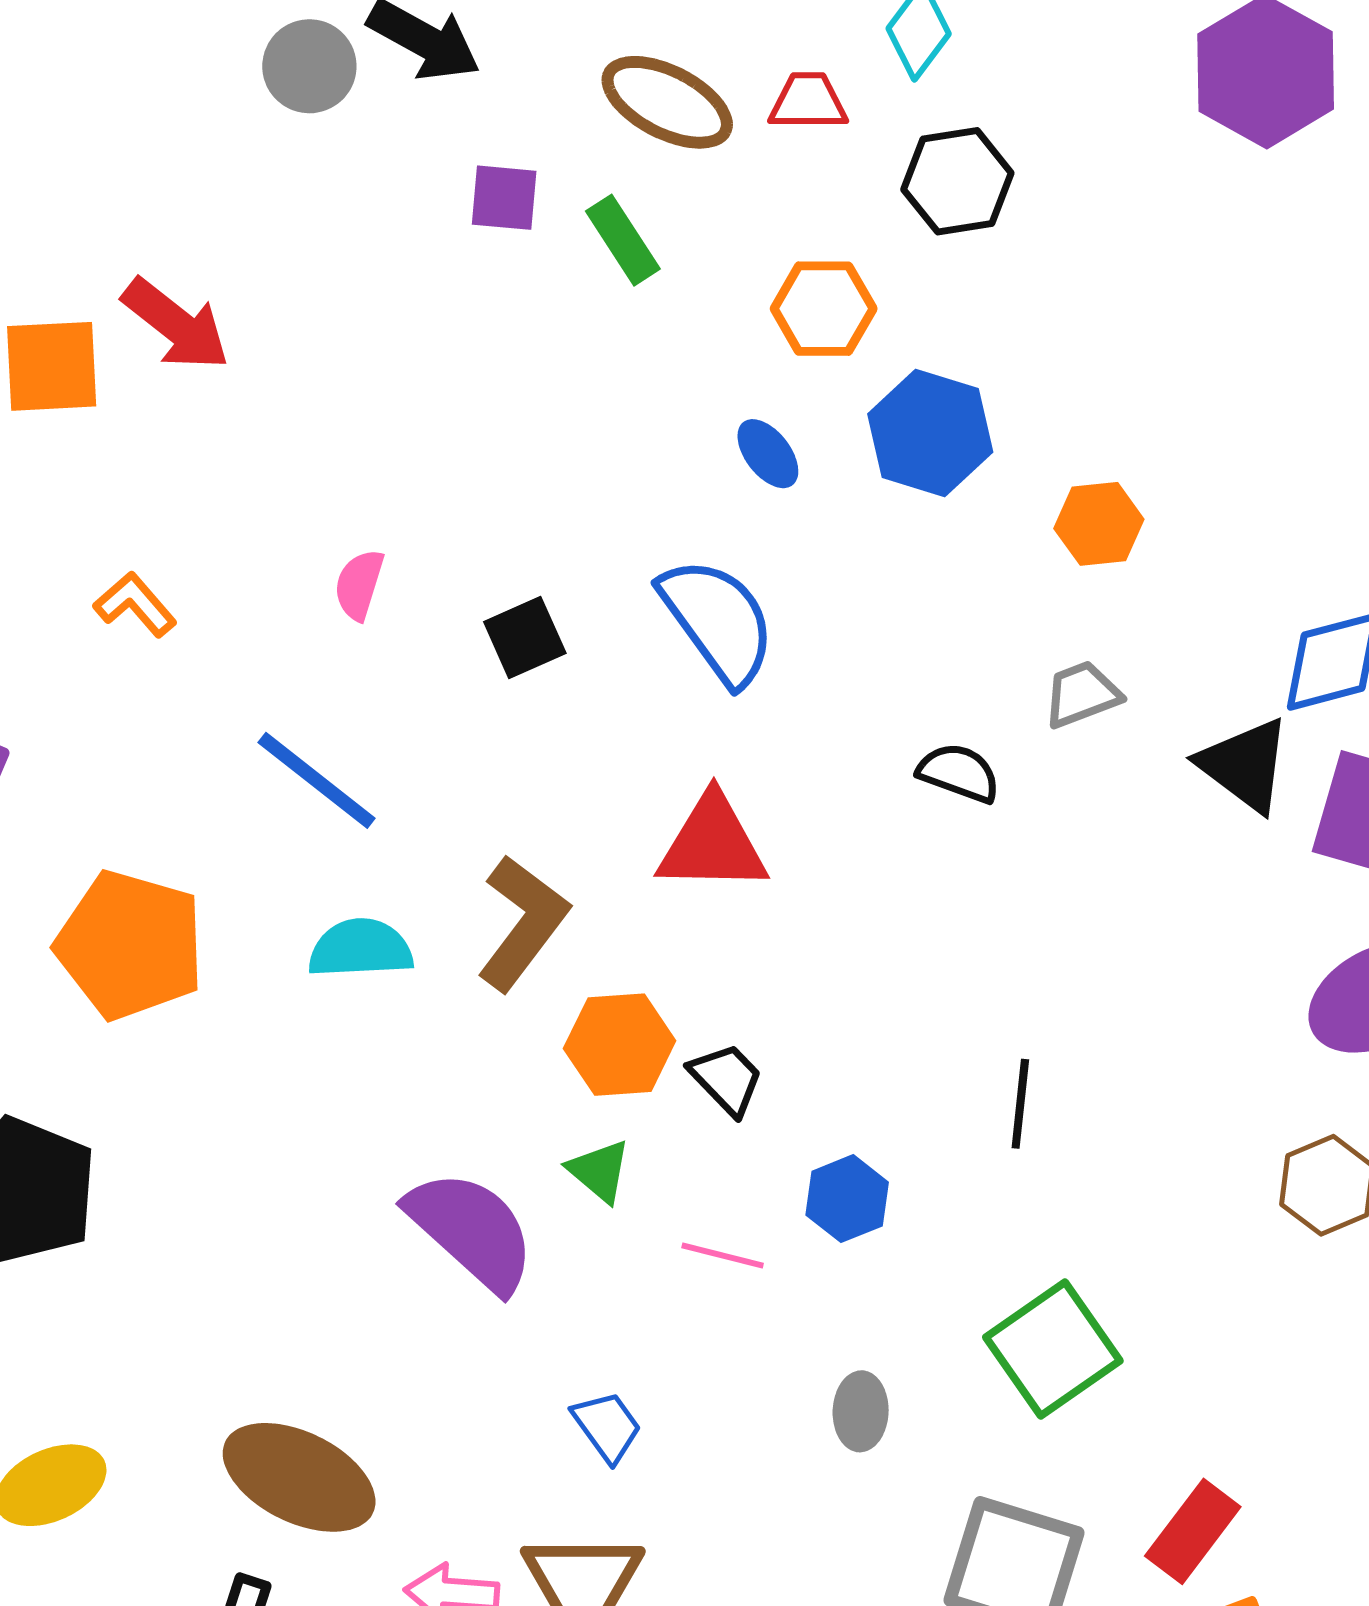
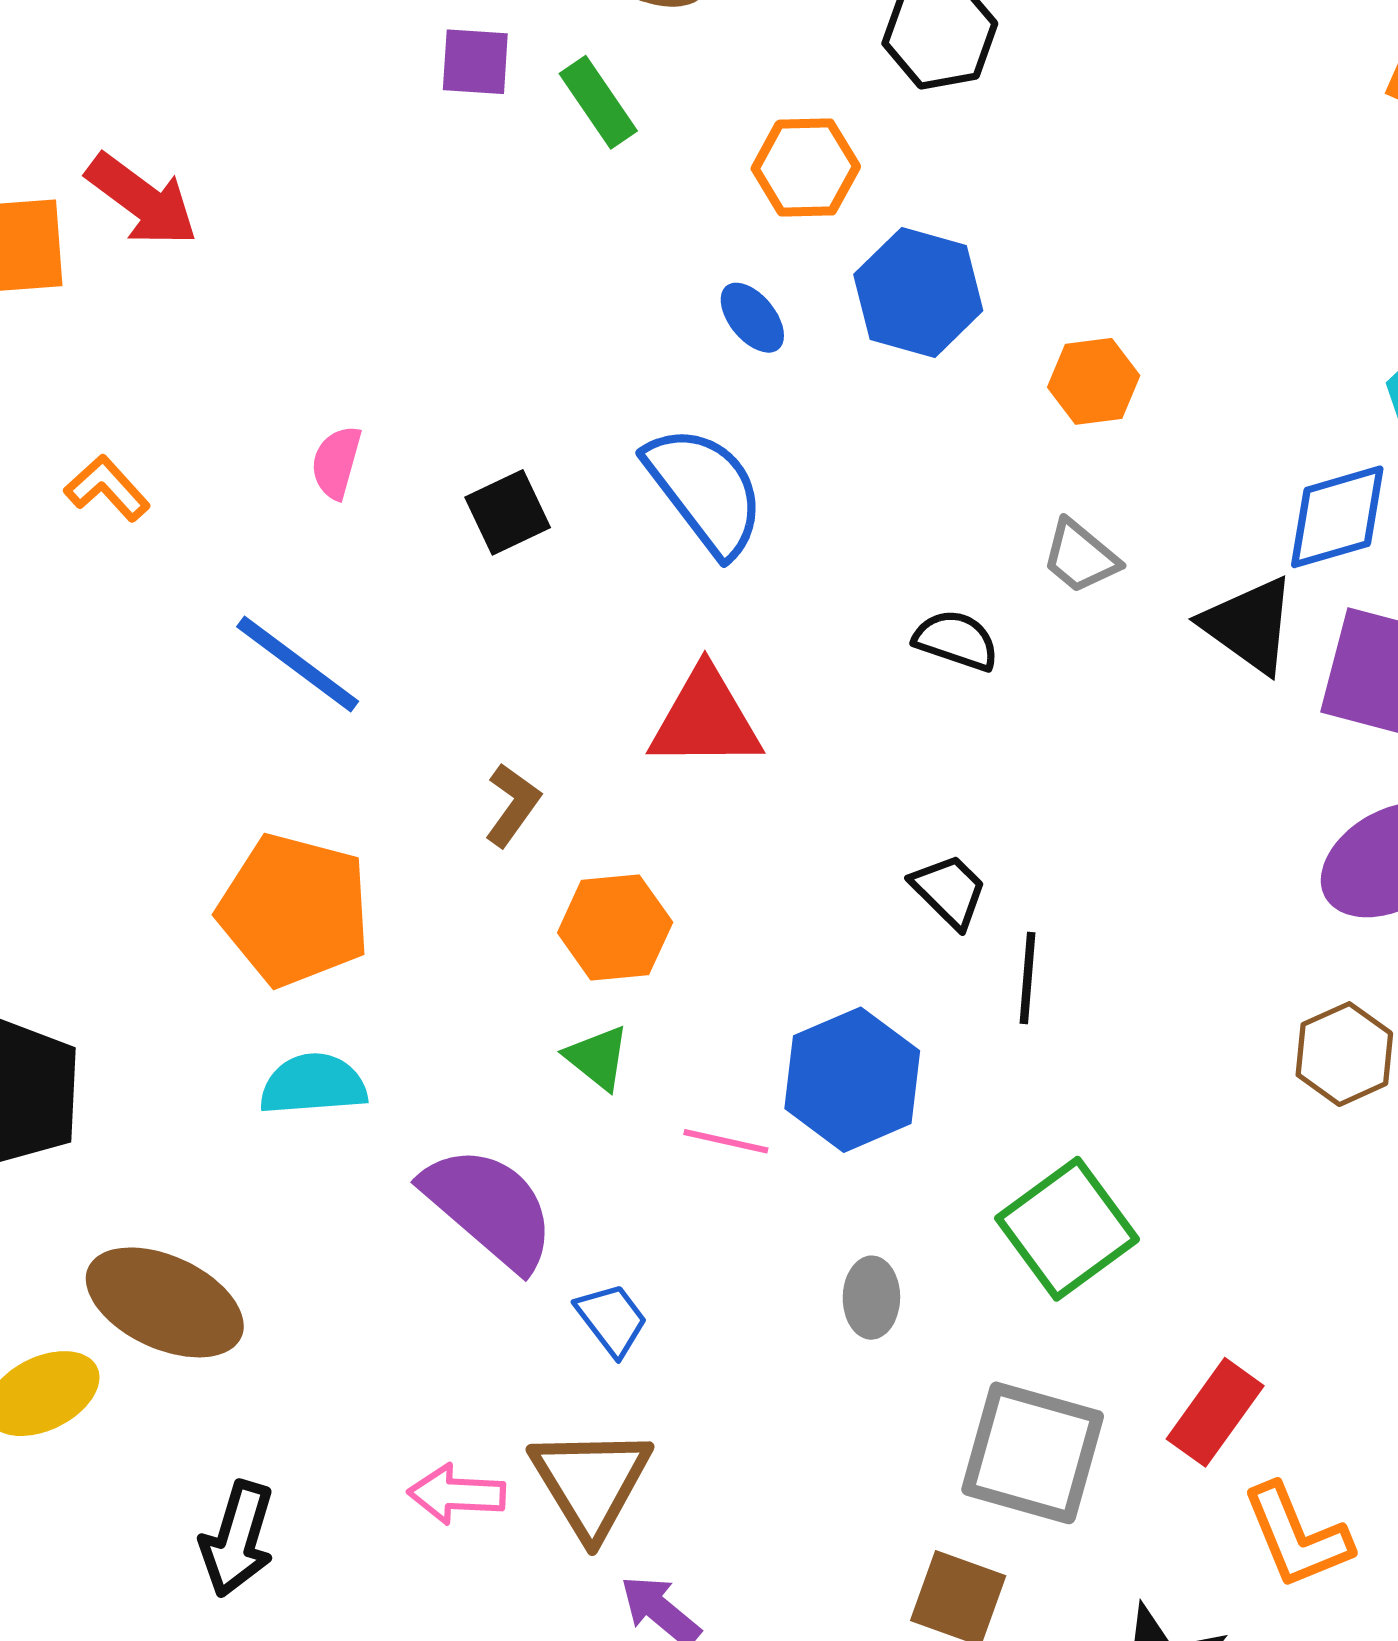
gray trapezoid: (1082, 694) -> (1080, 557), turned -118
brown L-shape: (523, 923) -> (513, 805), size x0.6
orange pentagon: (130, 945) -> (294, 910), moved
cyan semicircle: (361, 948) -> (313, 1084), moved
black trapezoid: (726, 1079) -> (949, 891), moved
blue hexagon: (847, 1199) -> (852, 1080), size x1.6
purple semicircle: (471, 1231) -> (489, 1208), moved
brown ellipse: (299, 1477) -> (165, 1302), moved

